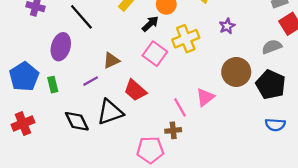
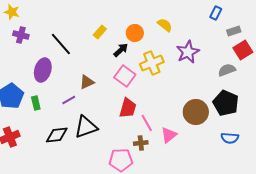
purple star: (227, 26) -> (188, 52), size x1.6
brown circle: (236, 72) -> (196, 112), moved
red trapezoid: (135, 90) -> (128, 108), moved, turned -115
pink triangle: (205, 97) -> (169, 135), moved
black diamond: (77, 121) -> (57, 135), turned -70

